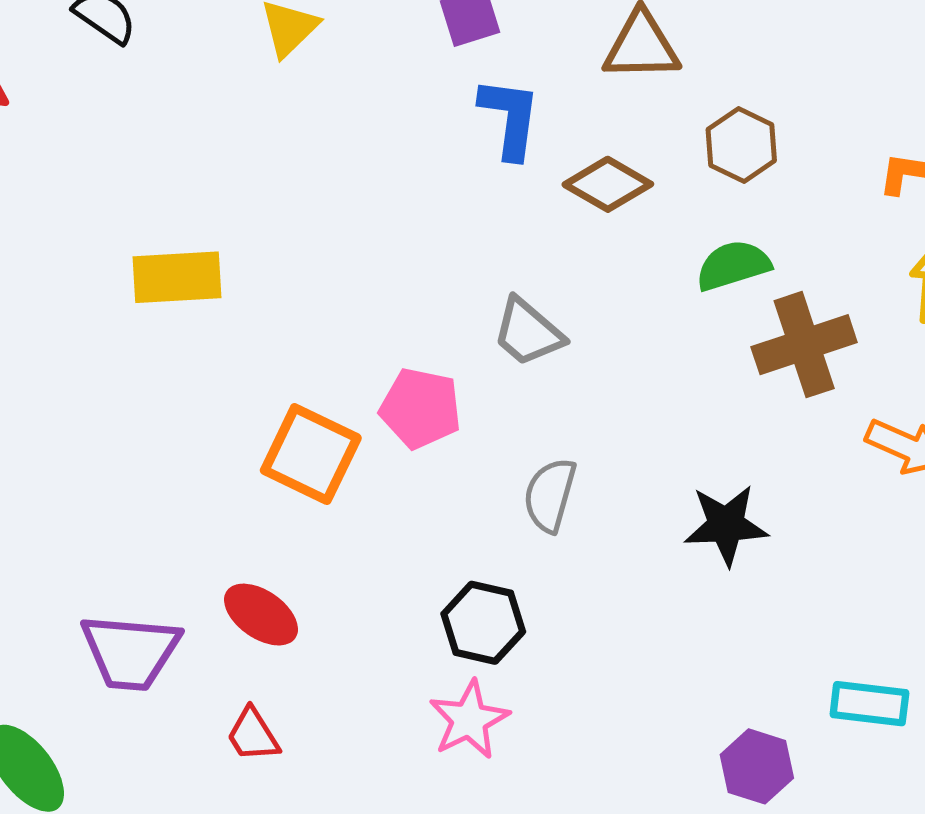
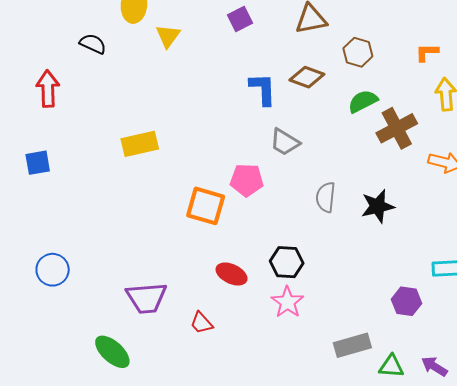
blue L-shape: (510, 118) -> (263, 89), moved
gray semicircle: (550, 495) -> (326, 197), moved
red ellipse: (261, 615) -> (232, 274), moved

